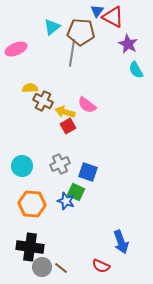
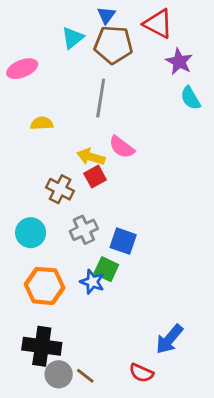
blue triangle: (97, 11) -> (106, 15), moved
gray line: (72, 53) -> (101, 98), moved
brown cross: (43, 101) -> (60, 189), moved
blue arrow: (121, 242) -> (169, 339), turned 60

